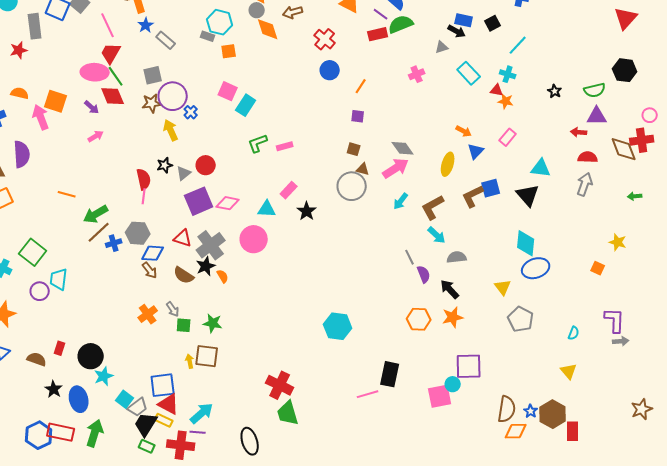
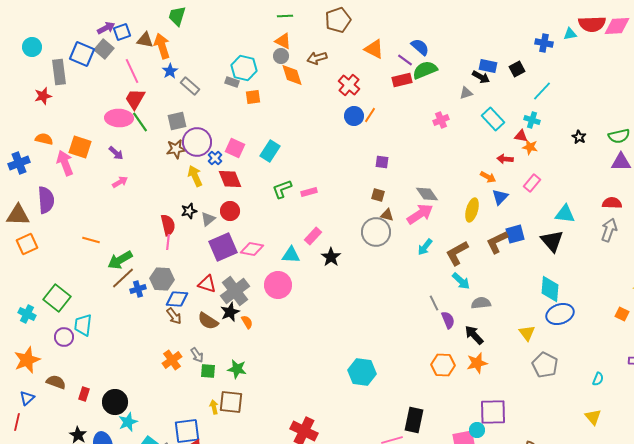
orange line: (361, 86) -> (370, 115), moved
pink square: (228, 91) -> (235, 148), moved
red diamond: (113, 96) -> (230, 179), moved
red arrow: (579, 132) -> (505, 159), moved
brown semicircle: (37, 359) -> (56, 382), moved

